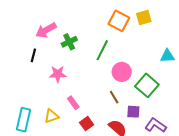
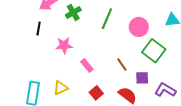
pink circle: (122, 72) -> (139, 27), moved
pink rectangle: (73, 103) -> (87, 66), moved

